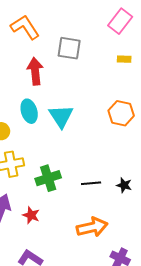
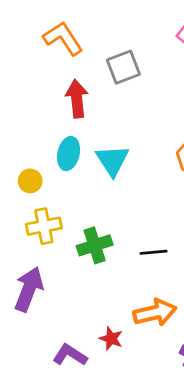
gray square: (69, 48) -> (123, 67), turned -30
cyan ellipse: (29, 111) -> (69, 154), turned 30
red star: (31, 215) -> (111, 339), moved

